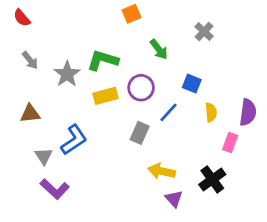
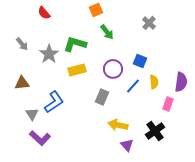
red semicircle: (22, 18) -> (44, 13), moved
green arrow: (159, 49) -> (107, 32), moved
purple circle: (141, 88) -> (113, 69), moved
blue line: (168, 112) -> (133, 86), moved

